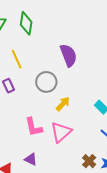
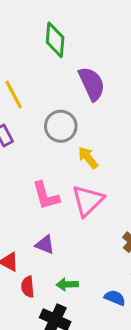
green diamond: (26, 23) -> (55, 40), moved
yellow arrow: (63, 104) -> (88, 158), turned -77

